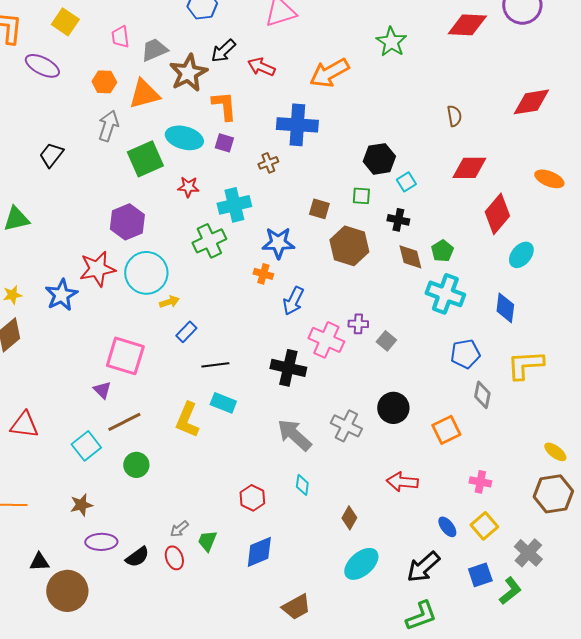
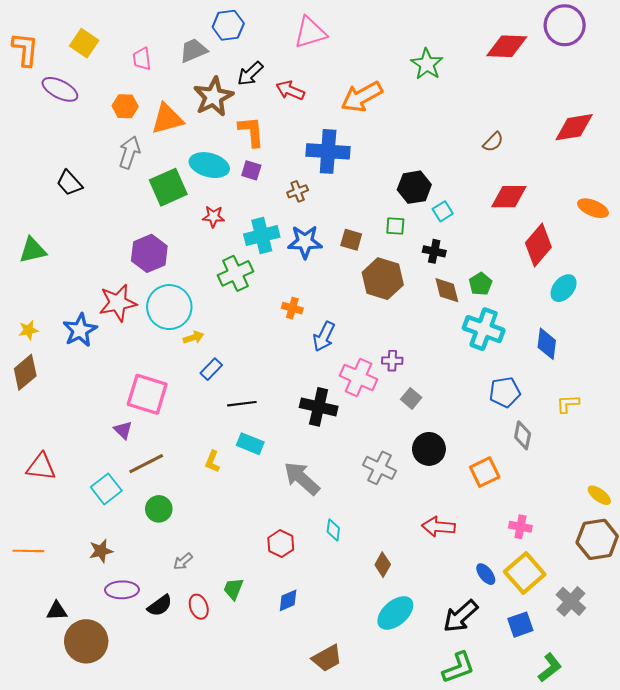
gray trapezoid: (154, 50) -> (193, 50), moved
brown semicircle: (454, 116) -> (493, 142), turned 55
black trapezoid: (51, 155) -> (69, 183), turned -80
blue star: (278, 243) -> (305, 242), moved
gray square: (386, 341) -> (411, 398), moved
yellow L-shape: (525, 365) -> (568, 404), size x0.6
yellow L-shape: (187, 420) -> (212, 462), size x0.6
gray arrow: (294, 435) -> (302, 478), moved
yellow square: (484, 526) -> (525, 573), size x1.4
gray arrow: (179, 529) -> (183, 561), moved
blue diamond: (259, 552) -> (288, 600), size x0.7
green L-shape: (510, 591) -> (550, 668), moved

